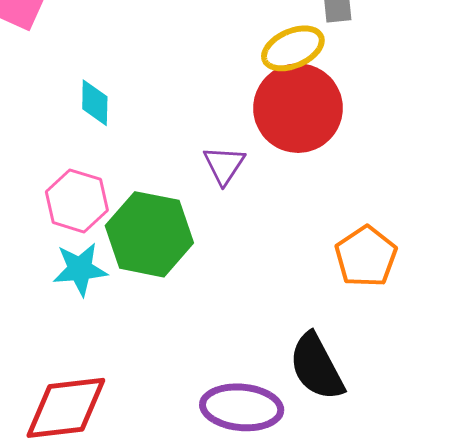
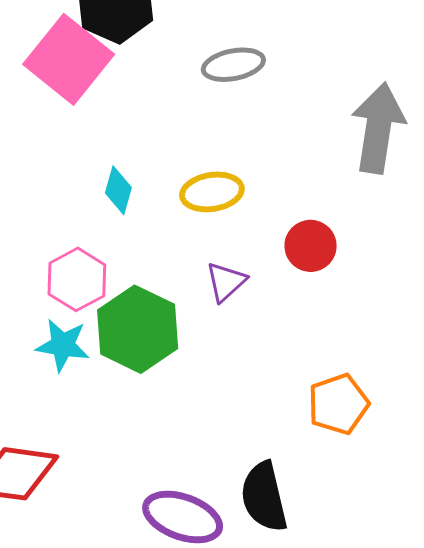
yellow ellipse: (293, 48) -> (212, 192), moved
red circle: (298, 108) -> (311, 246), size x0.6

